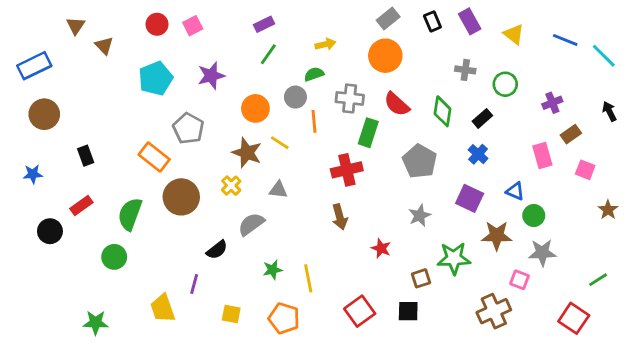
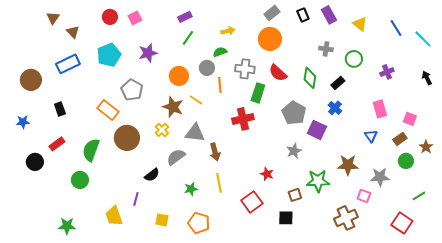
blue line: (565, 40) -> (396, 28), turned 36
blue rectangle: (34, 66) -> (68, 64), moved
brown rectangle: (571, 134) -> (400, 139), moved
gray triangle: (278, 190) -> (195, 133), size x1.5
blue triangle: (515, 191) -> (371, 136), moved, turned 32
purple square: (470, 198) -> (317, 130), moved
green circle: (534, 216) -> (406, 161), moved
brown arrow: (340, 217) -> (215, 152), moved
yellow line: (308, 278) -> (219, 183), moved
red square: (360, 311) -> (252, 202), moved

